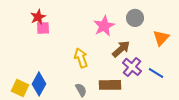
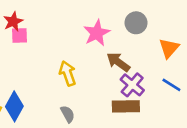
brown arrow: (121, 49) -> (118, 62), turned -102
blue line: (156, 73) -> (171, 85), moved
brown rectangle: (110, 85) -> (126, 106), moved

